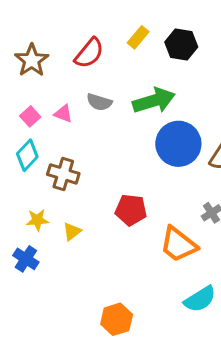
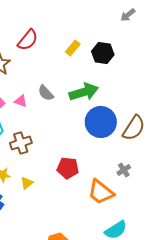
red semicircle: (89, 53) -> (28, 40), moved
gray semicircle: (99, 102) -> (46, 93), turned 30
brown cross: (63, 174) -> (21, 143), turned -35

